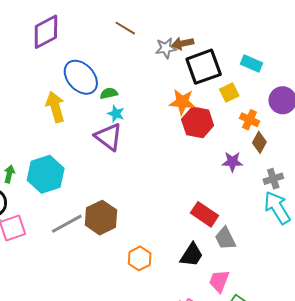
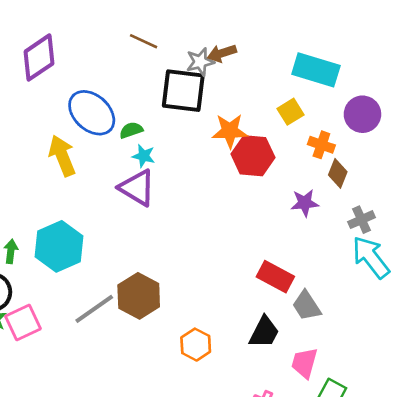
cyan rectangle: (252, 63) -> (316, 70), size x1.6
black square: (204, 67) -> (183, 91), moved, turned 33

